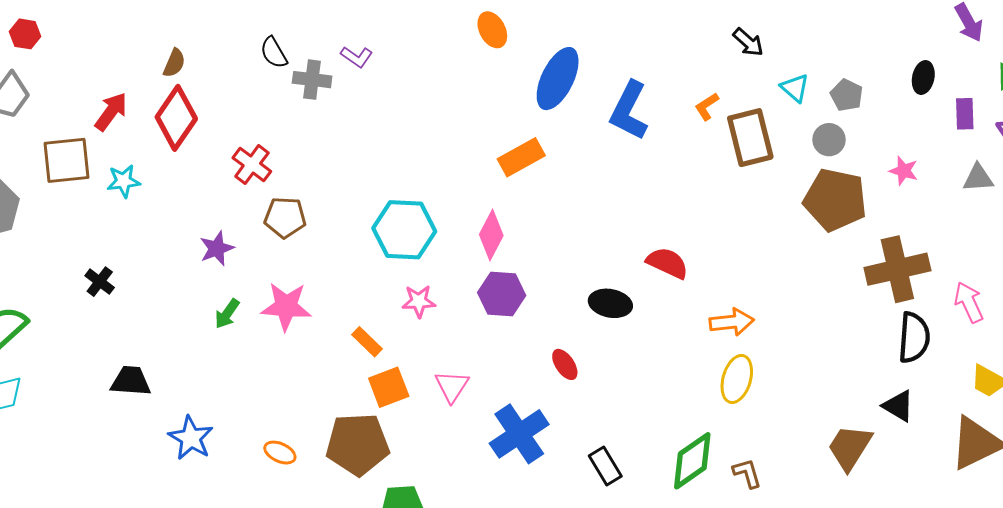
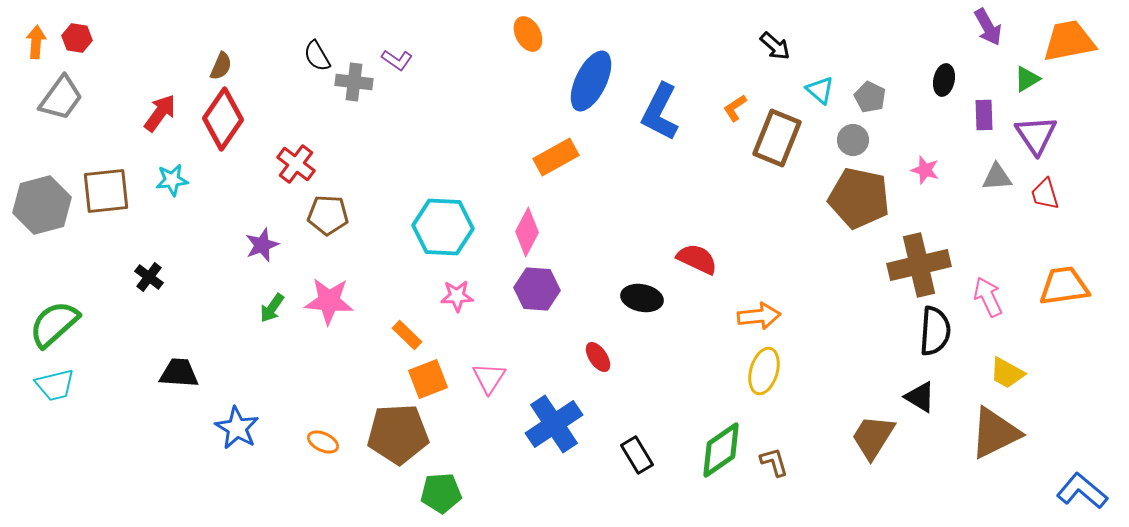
brown rectangle: (750, 138) -> (777, 138), turned 36
brown square: (67, 160) -> (106, 191), moved

